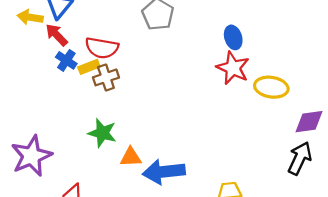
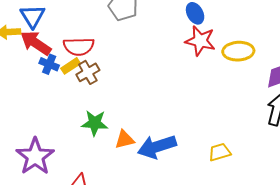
red arrow: (57, 35) -> (36, 43), size x1.4

